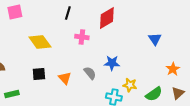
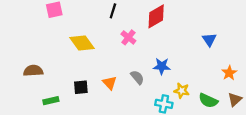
pink cross: (82, 37) -> (128, 37), turned 32
black square: (39, 74) -> (81, 87), moved
green semicircle: (154, 94) -> (208, 101), turned 60

